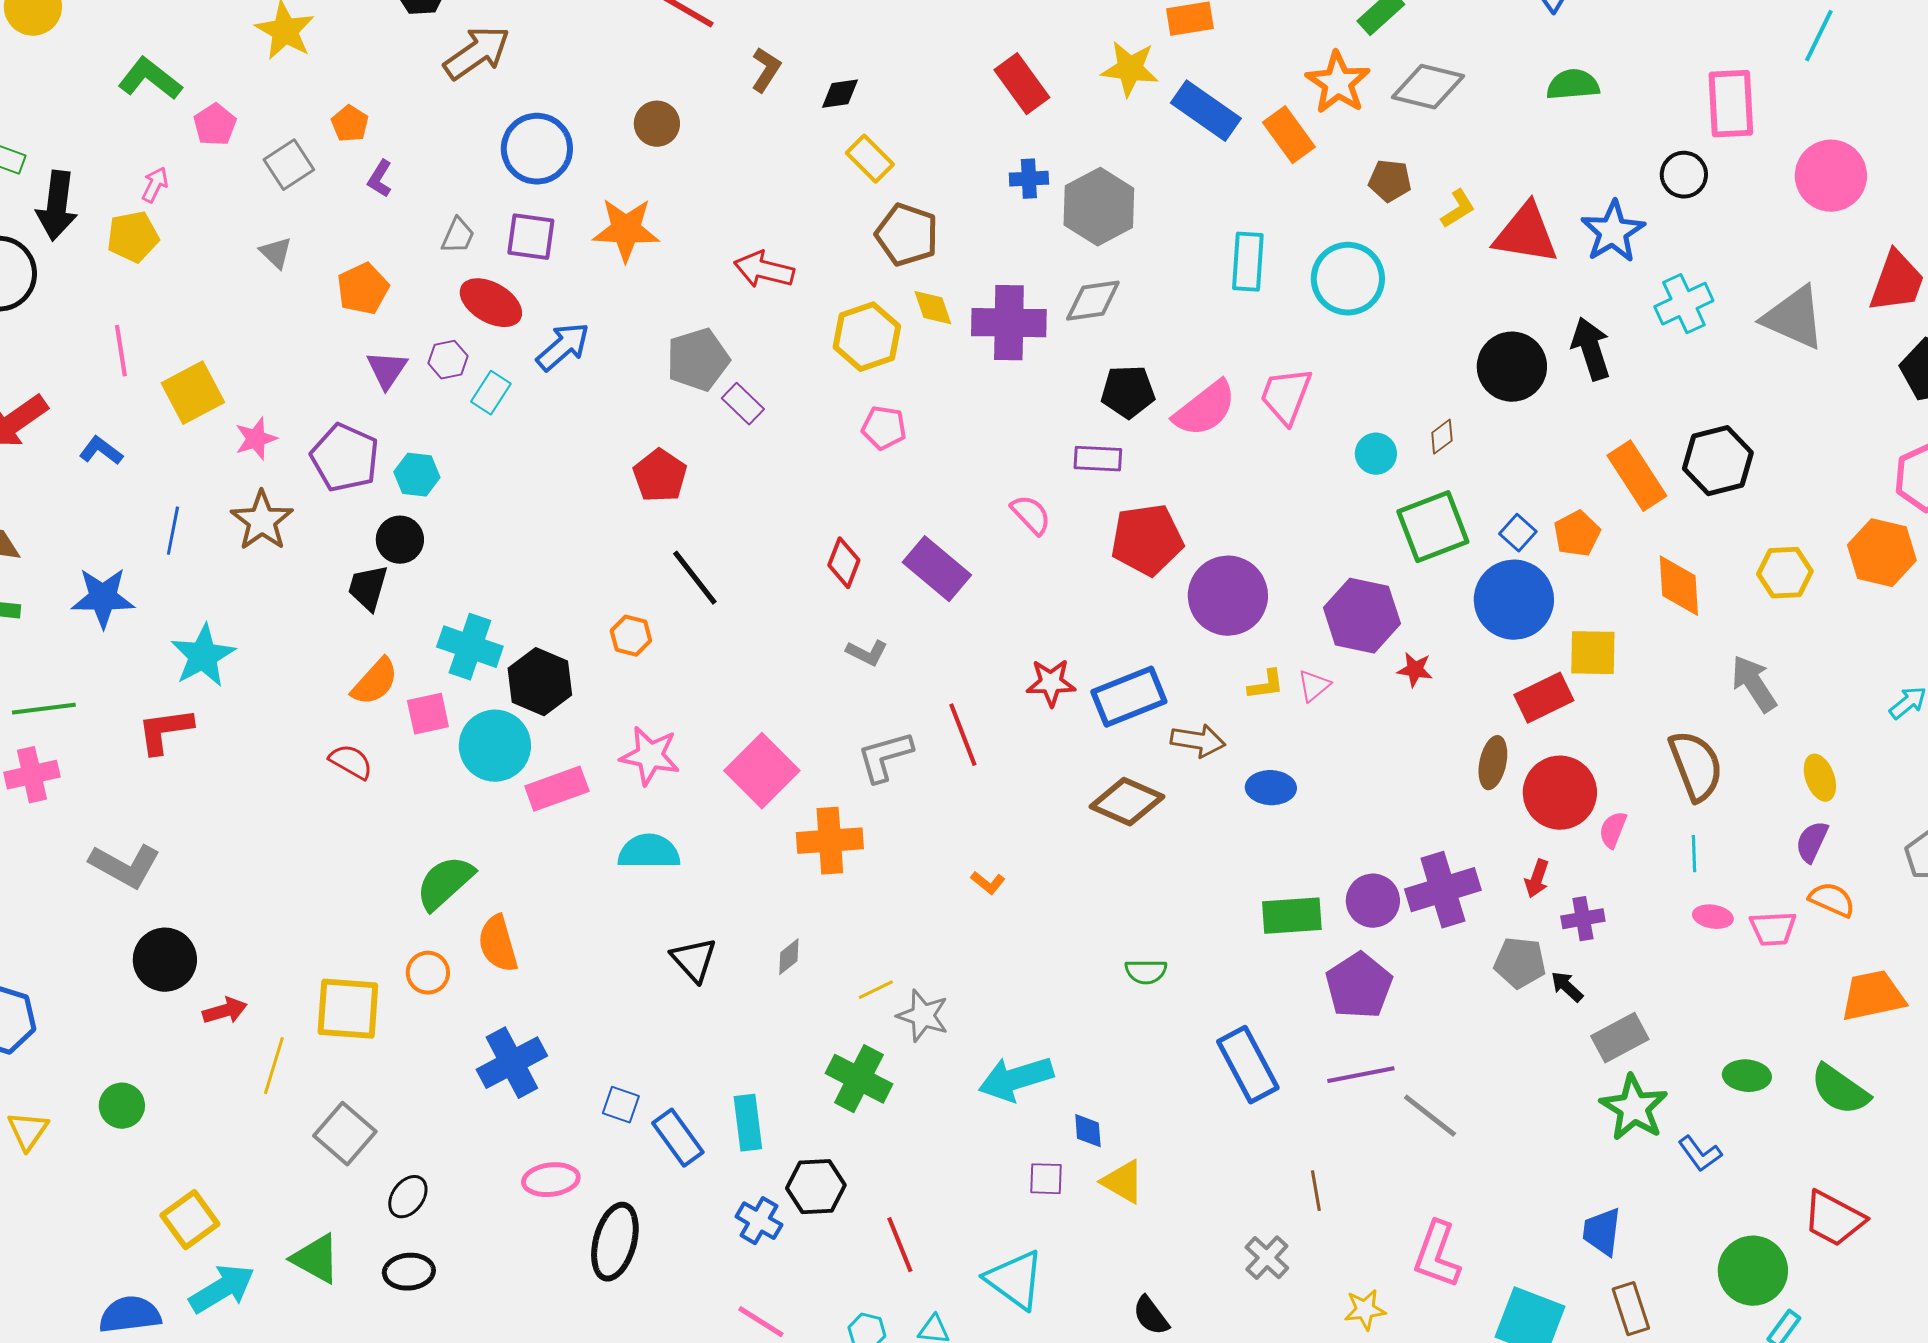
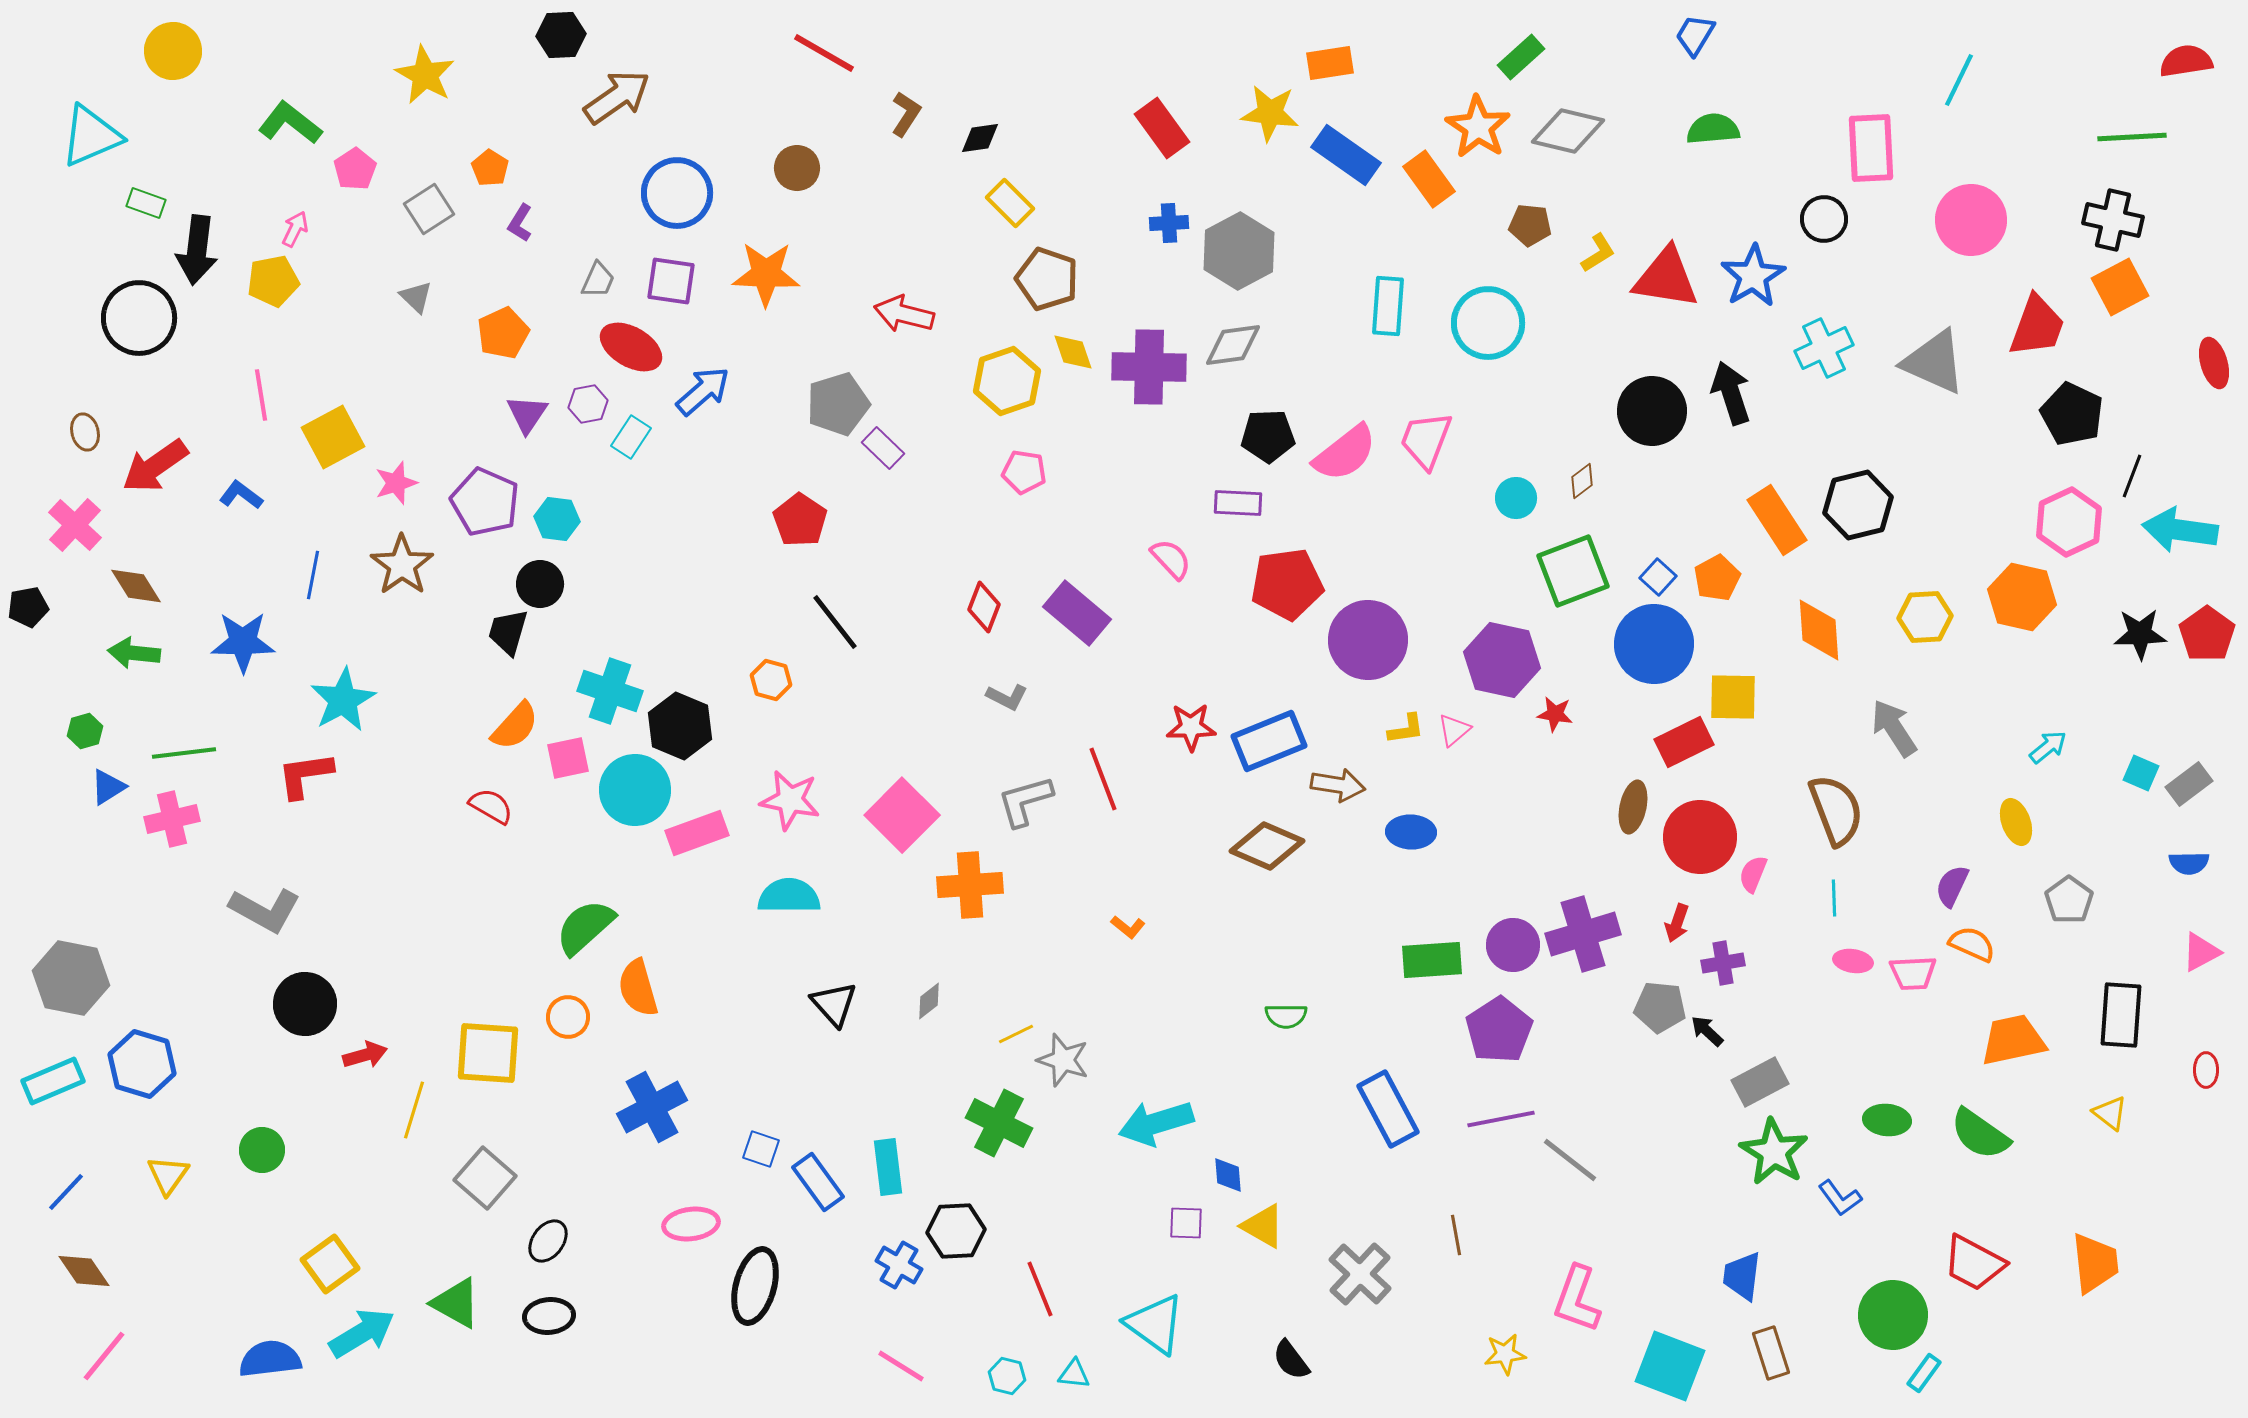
yellow ellipse: (1820, 778) -> (2016, 822), moved
gray cross: (1267, 1258) -> (1360, 1274), moved, size x1.4

